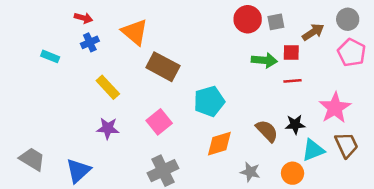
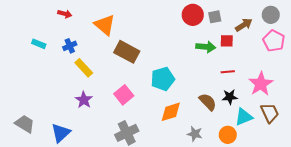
blue cross: (90, 42) -> (70, 46), moved
red line: (293, 81) -> (228, 72), moved
purple star: (108, 128) -> (84, 100), turned 30

